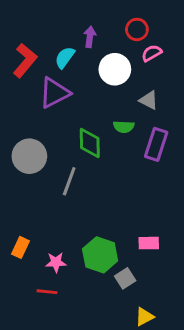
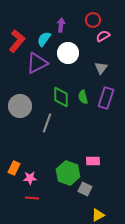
white circle: (115, 69) -> (68, 53), moved
gray triangle: (149, 100) -> (101, 68), turned 40
green semicircle: (124, 127) -> (83, 97), moved, turned 72
pink rectangle: (149, 243) -> (93, 161), moved
pink star: (56, 262) -> (30, 178), moved
gray square: (125, 278) -> (85, 189), turned -32

